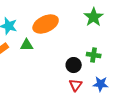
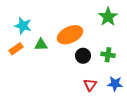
orange ellipse: (46, 24) -> (70, 35), moved
black circle: (74, 65) -> (83, 56), moved

